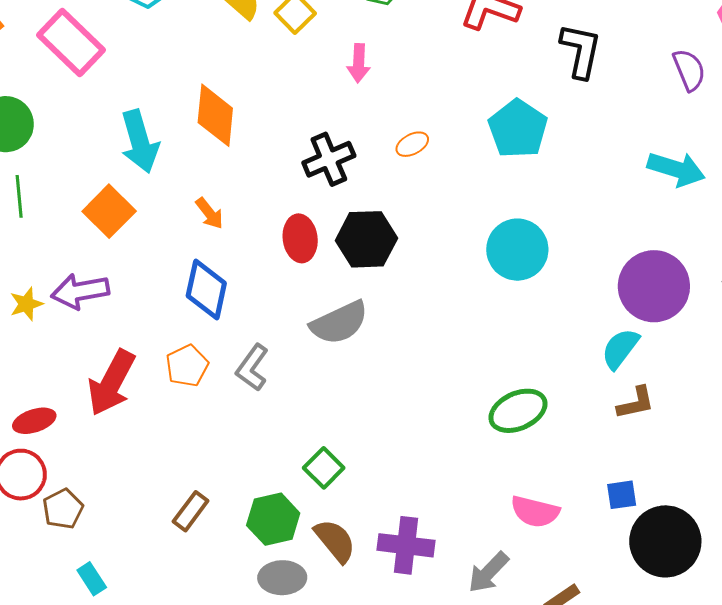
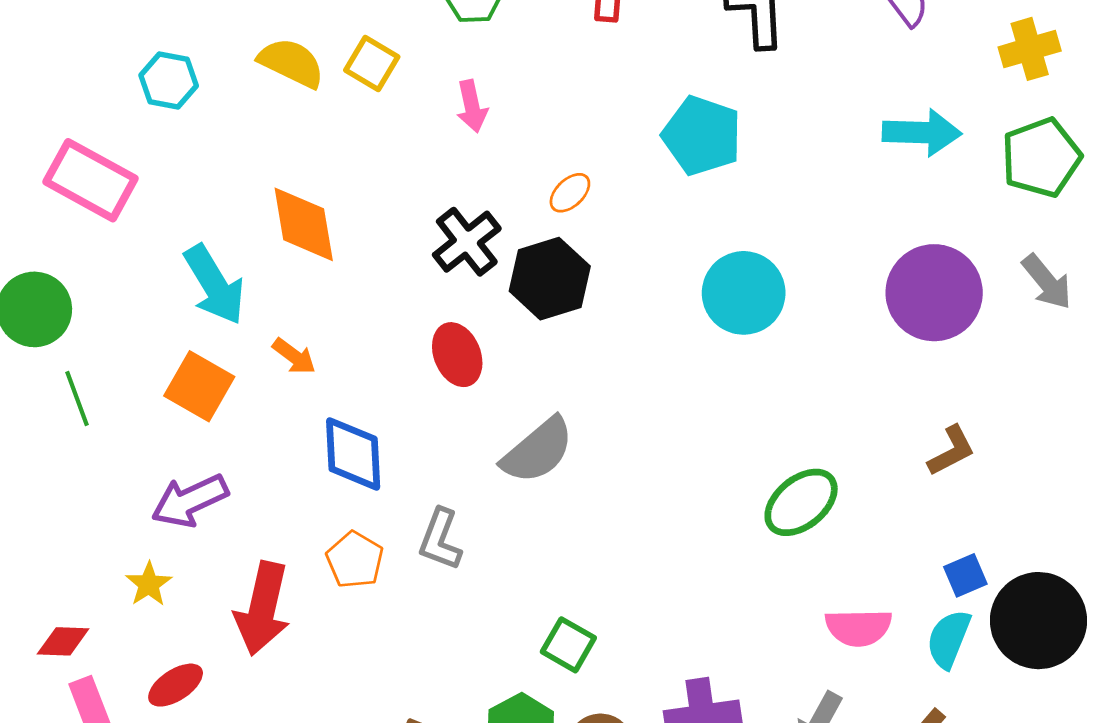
orange arrow: (209, 213) -> (294, 356), moved
black hexagon: (366, 239) -> (550, 279), moved
yellow star: (26, 304) -> (149, 584), moved
cyan semicircle: (620, 349) -> (949, 639), moved

